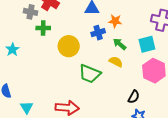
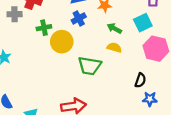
green cross: (43, 28) -> (44, 28), moved
blue cross: (98, 33) -> (79, 18), moved

